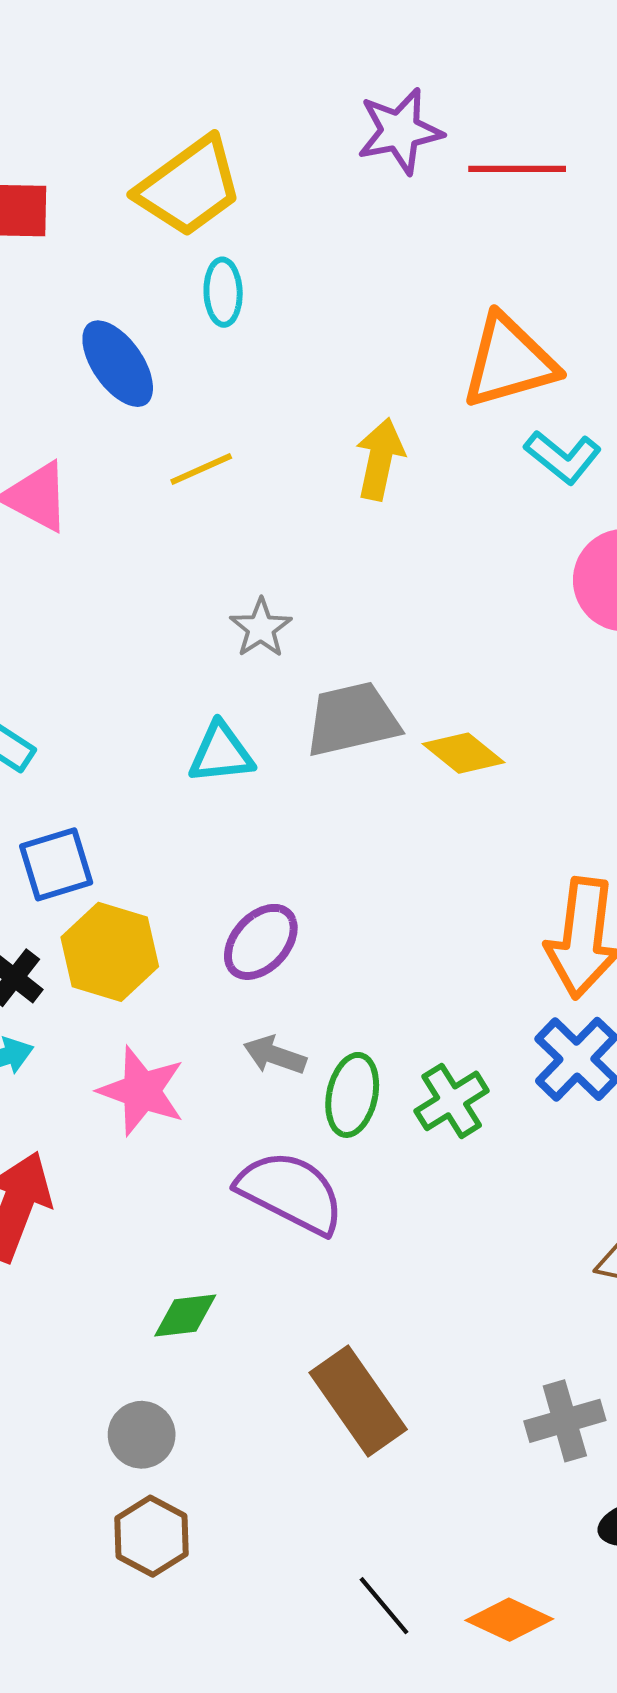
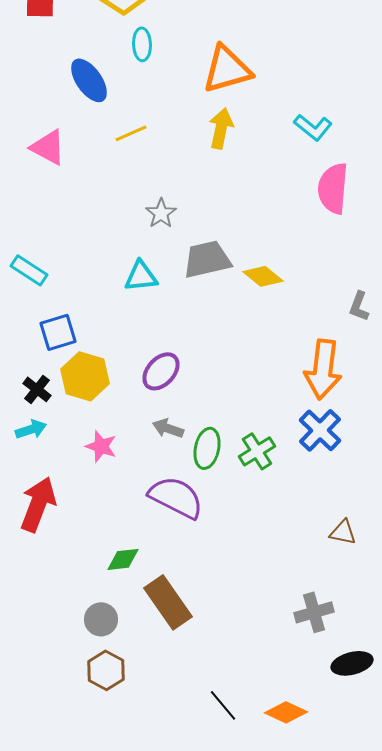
orange triangle: (509, 362) -> (227, 69), moved
pink star: (142, 1091) -> (101, 446), size x0.7
brown rectangle: (358, 1401) -> (168, 602), moved

